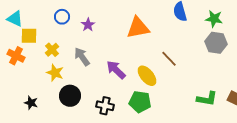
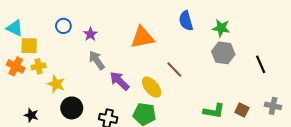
yellow cross: (52, 50) -> (39, 66), moved, turned 32
gray arrow: (82, 57) -> (97, 60), moved

